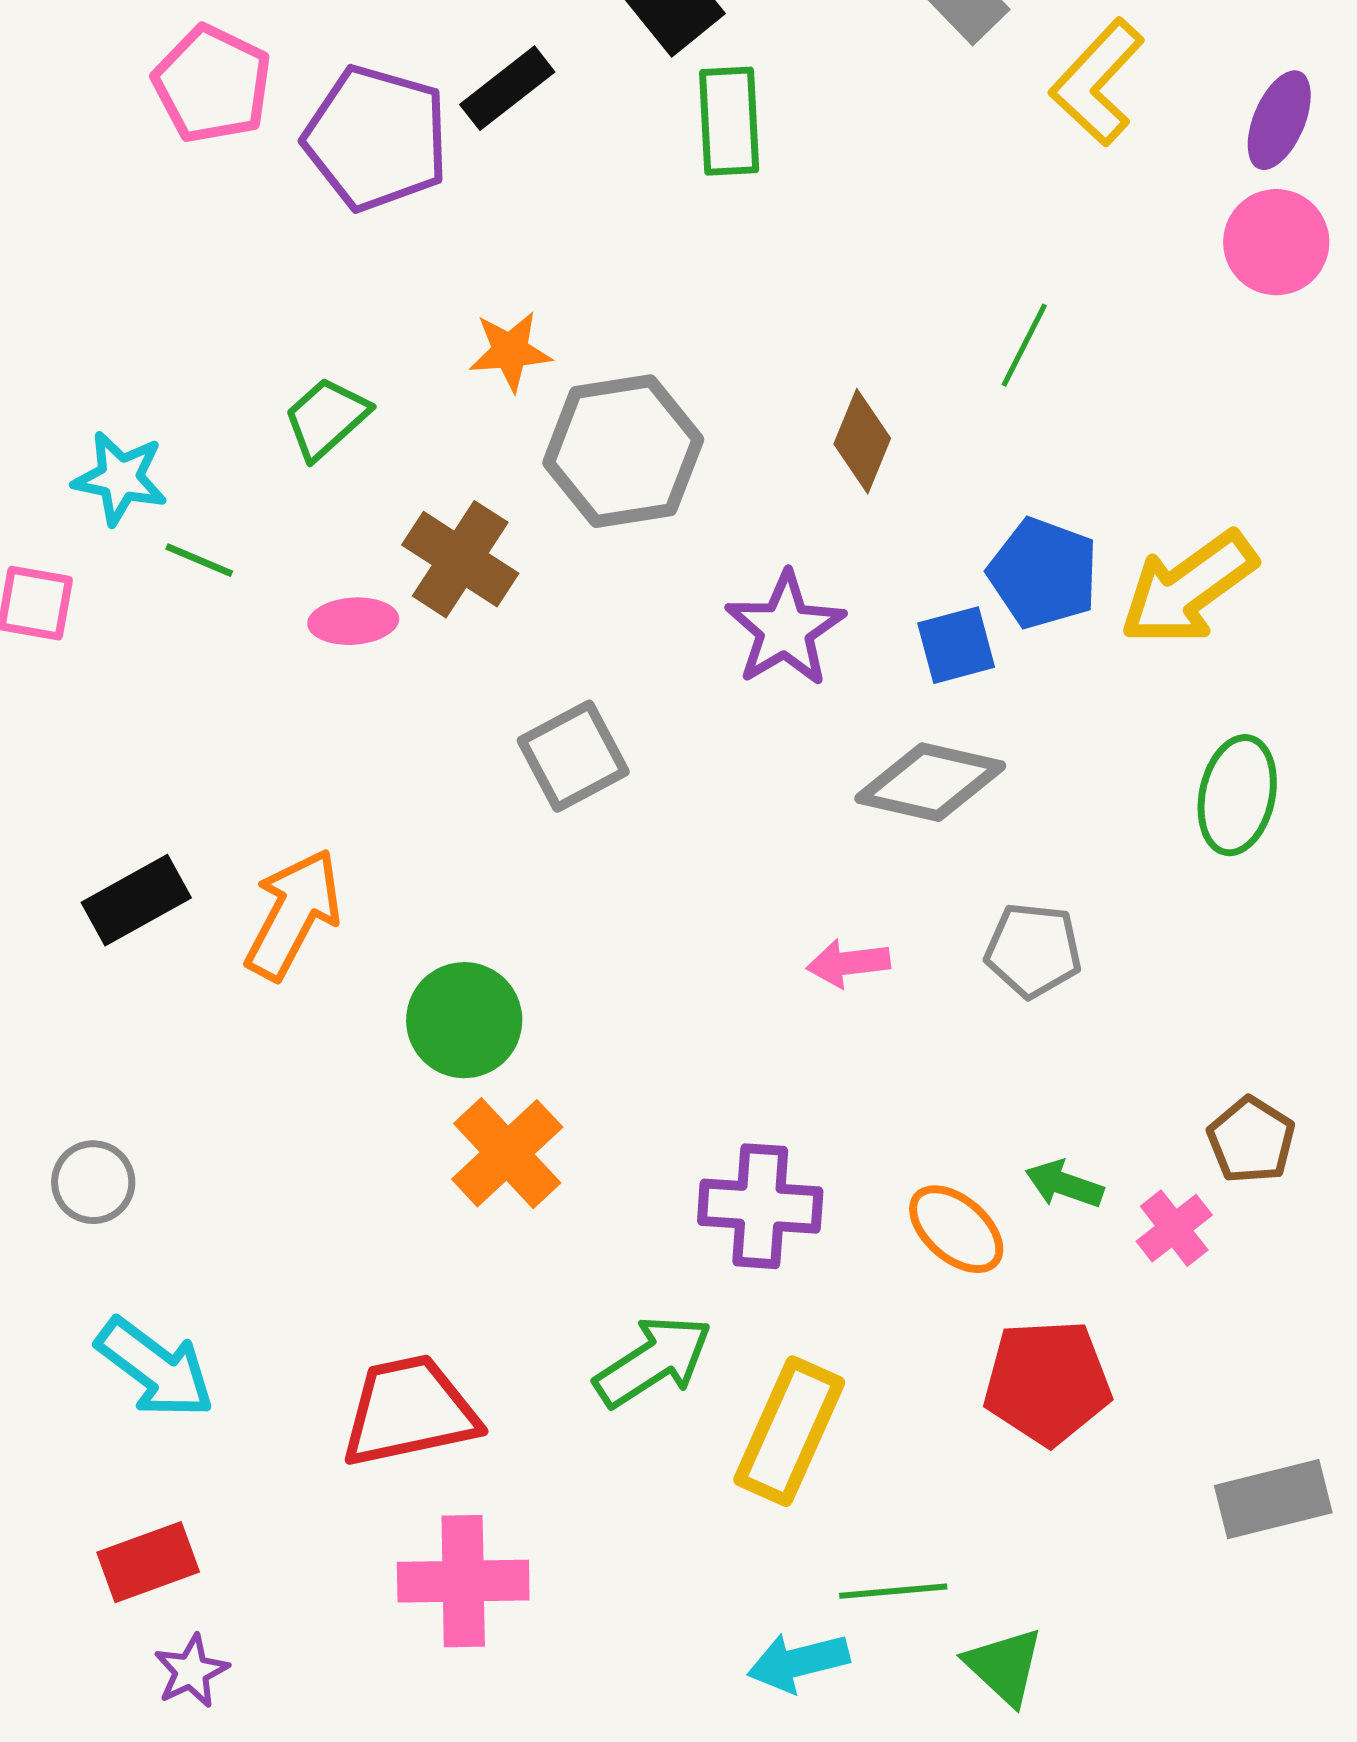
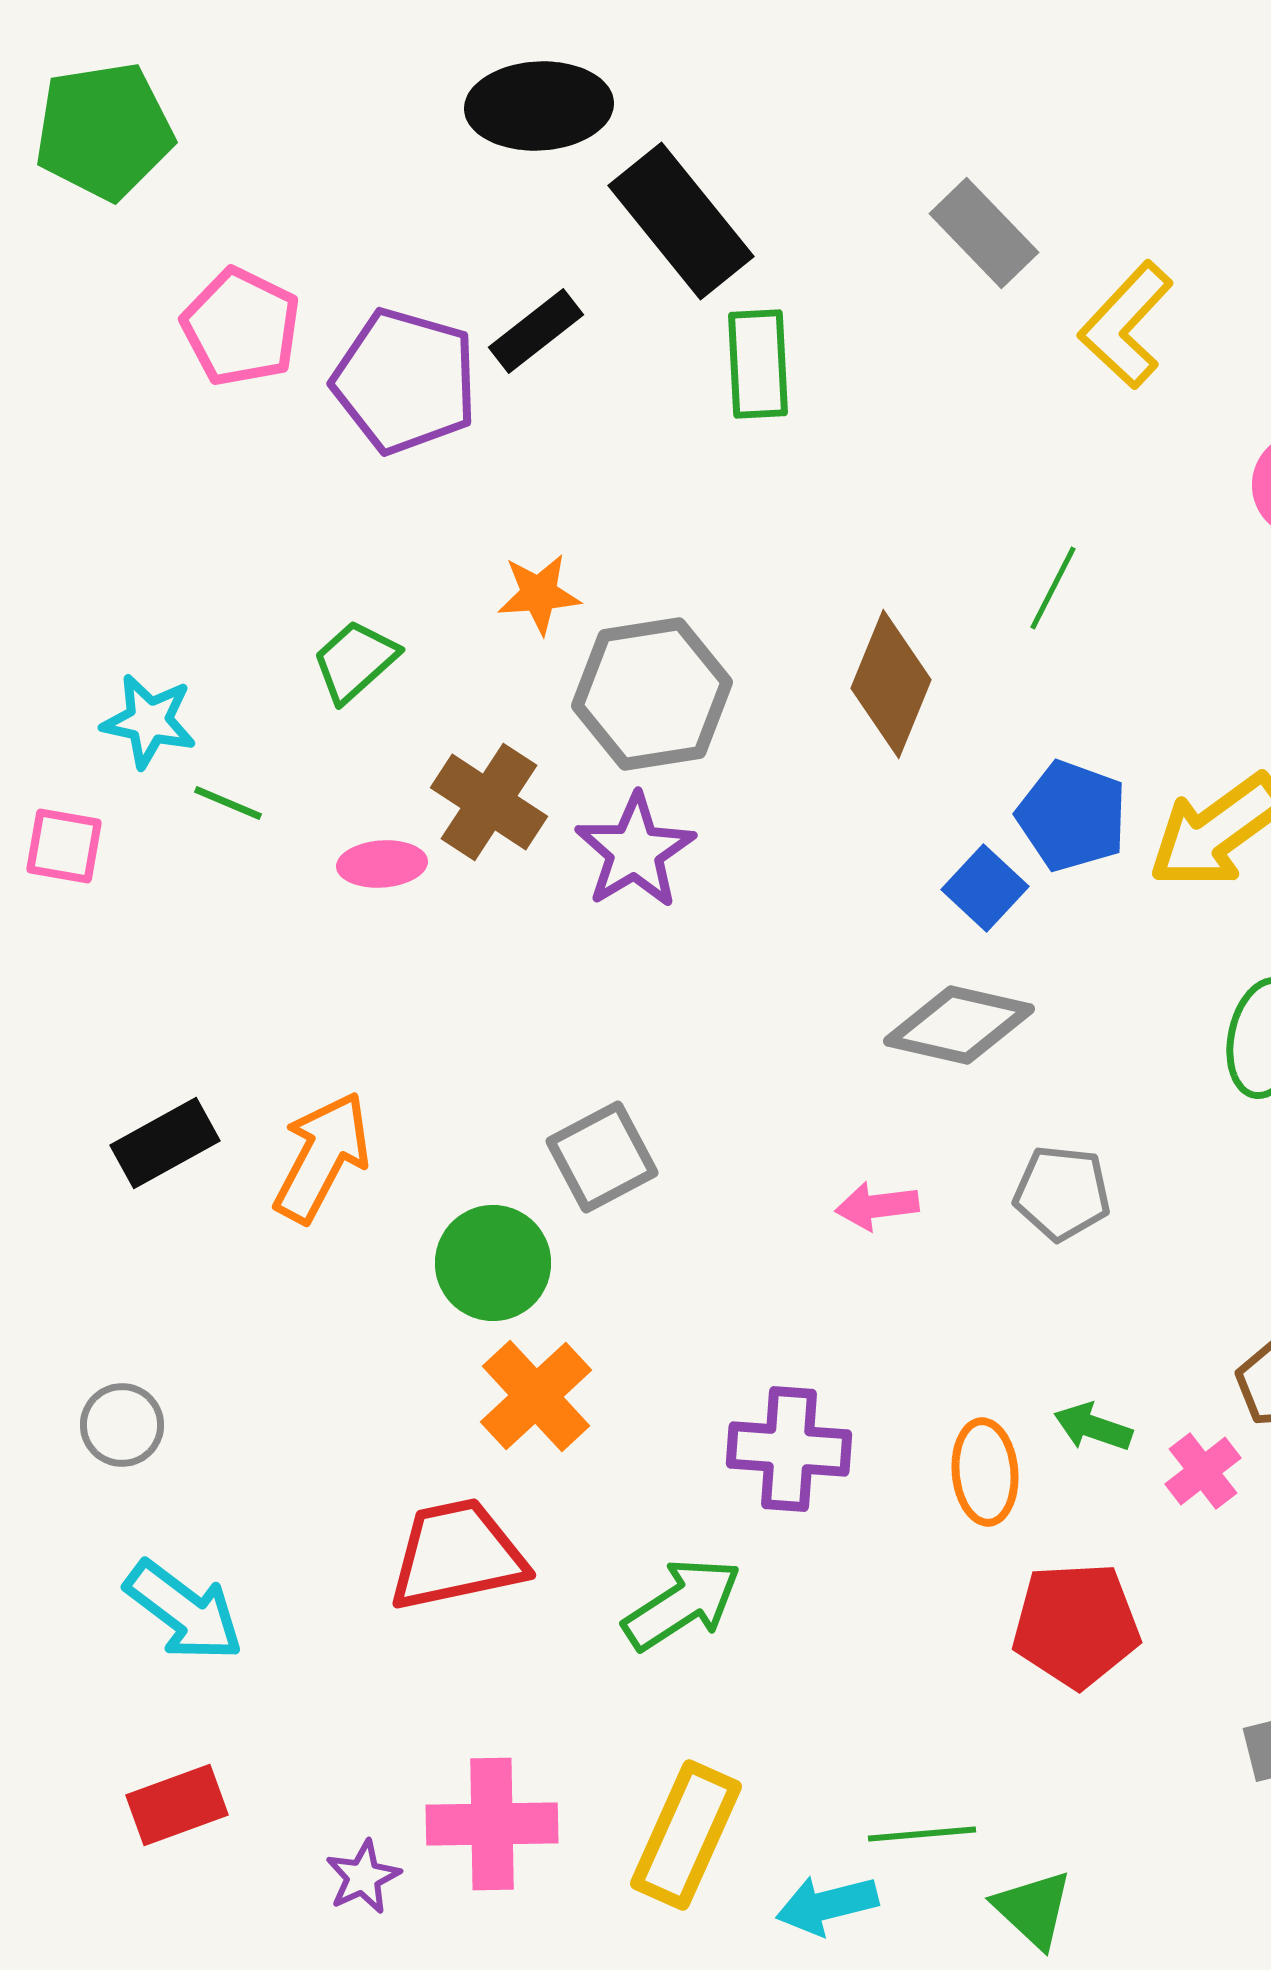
brown diamond: (862, 441) -> (891, 684), size x1.4
purple star: (785, 629) -> (635, 851), moved
blue square: (956, 645) -> (985, 888), turned -32
gray square: (573, 756) -> (602, 1157), moved
orange ellipse: (956, 1229) -> (985, 1472), turned 44
red trapezoid: (409, 1411) -> (457, 1555), moved
yellow rectangle: (789, 1431) -> (686, 1835), moved
purple star: (191, 1671) -> (363, 1877), moved

